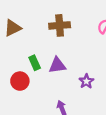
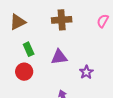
green rectangle: (35, 63) -> (29, 49), moved

